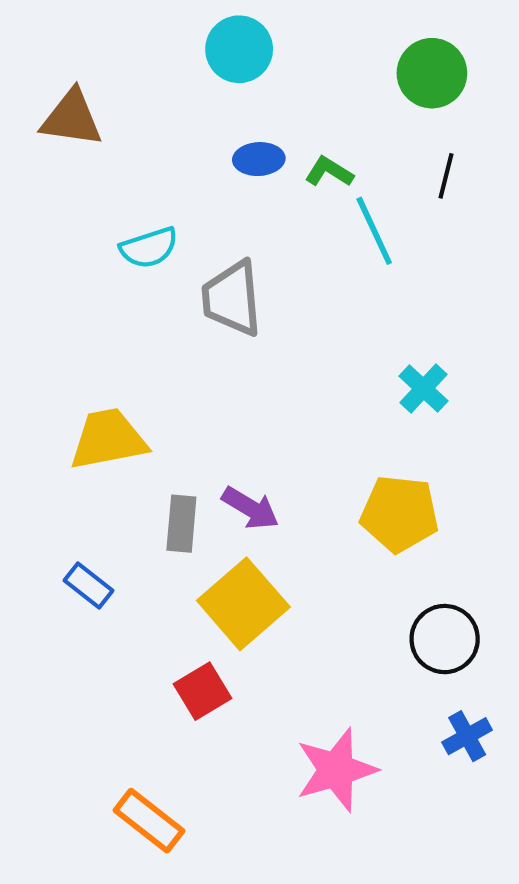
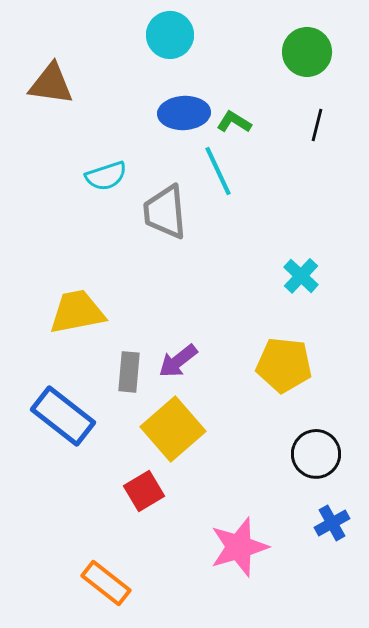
blue ellipse: (259, 159) -> (184, 113), size x1.4
cyan line: (374, 231) -> (218, 171), moved
purple arrow: (250, 508) -> (178, 361), turned 111
blue rectangle: (88, 586) -> (63, 416), size x1.8

